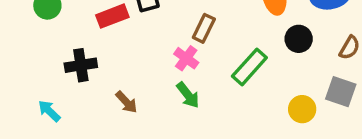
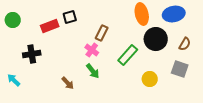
black circle: (299, 39) -> (156, 39), size x1.5
brown arrow: (126, 102) -> (68, 83), moved
yellow circle: (302, 109) -> (150, 79), moved

